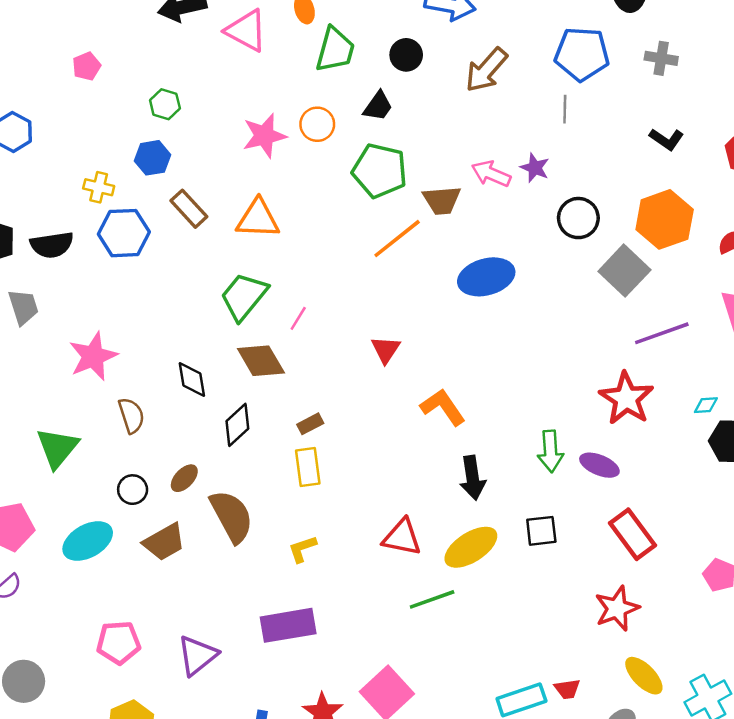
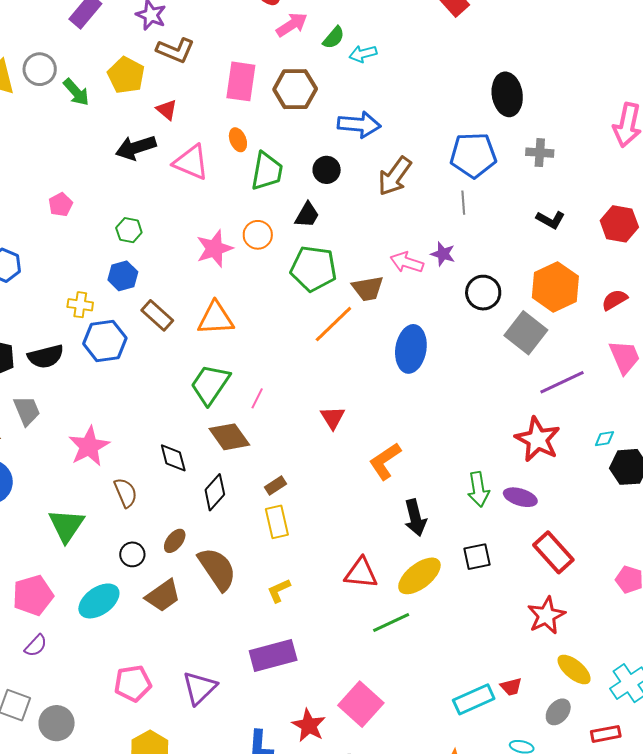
blue ellipse: (486, 277) -> (411, 349), turned -60
orange L-shape: (443, 407) -> (385, 461), turned -84

